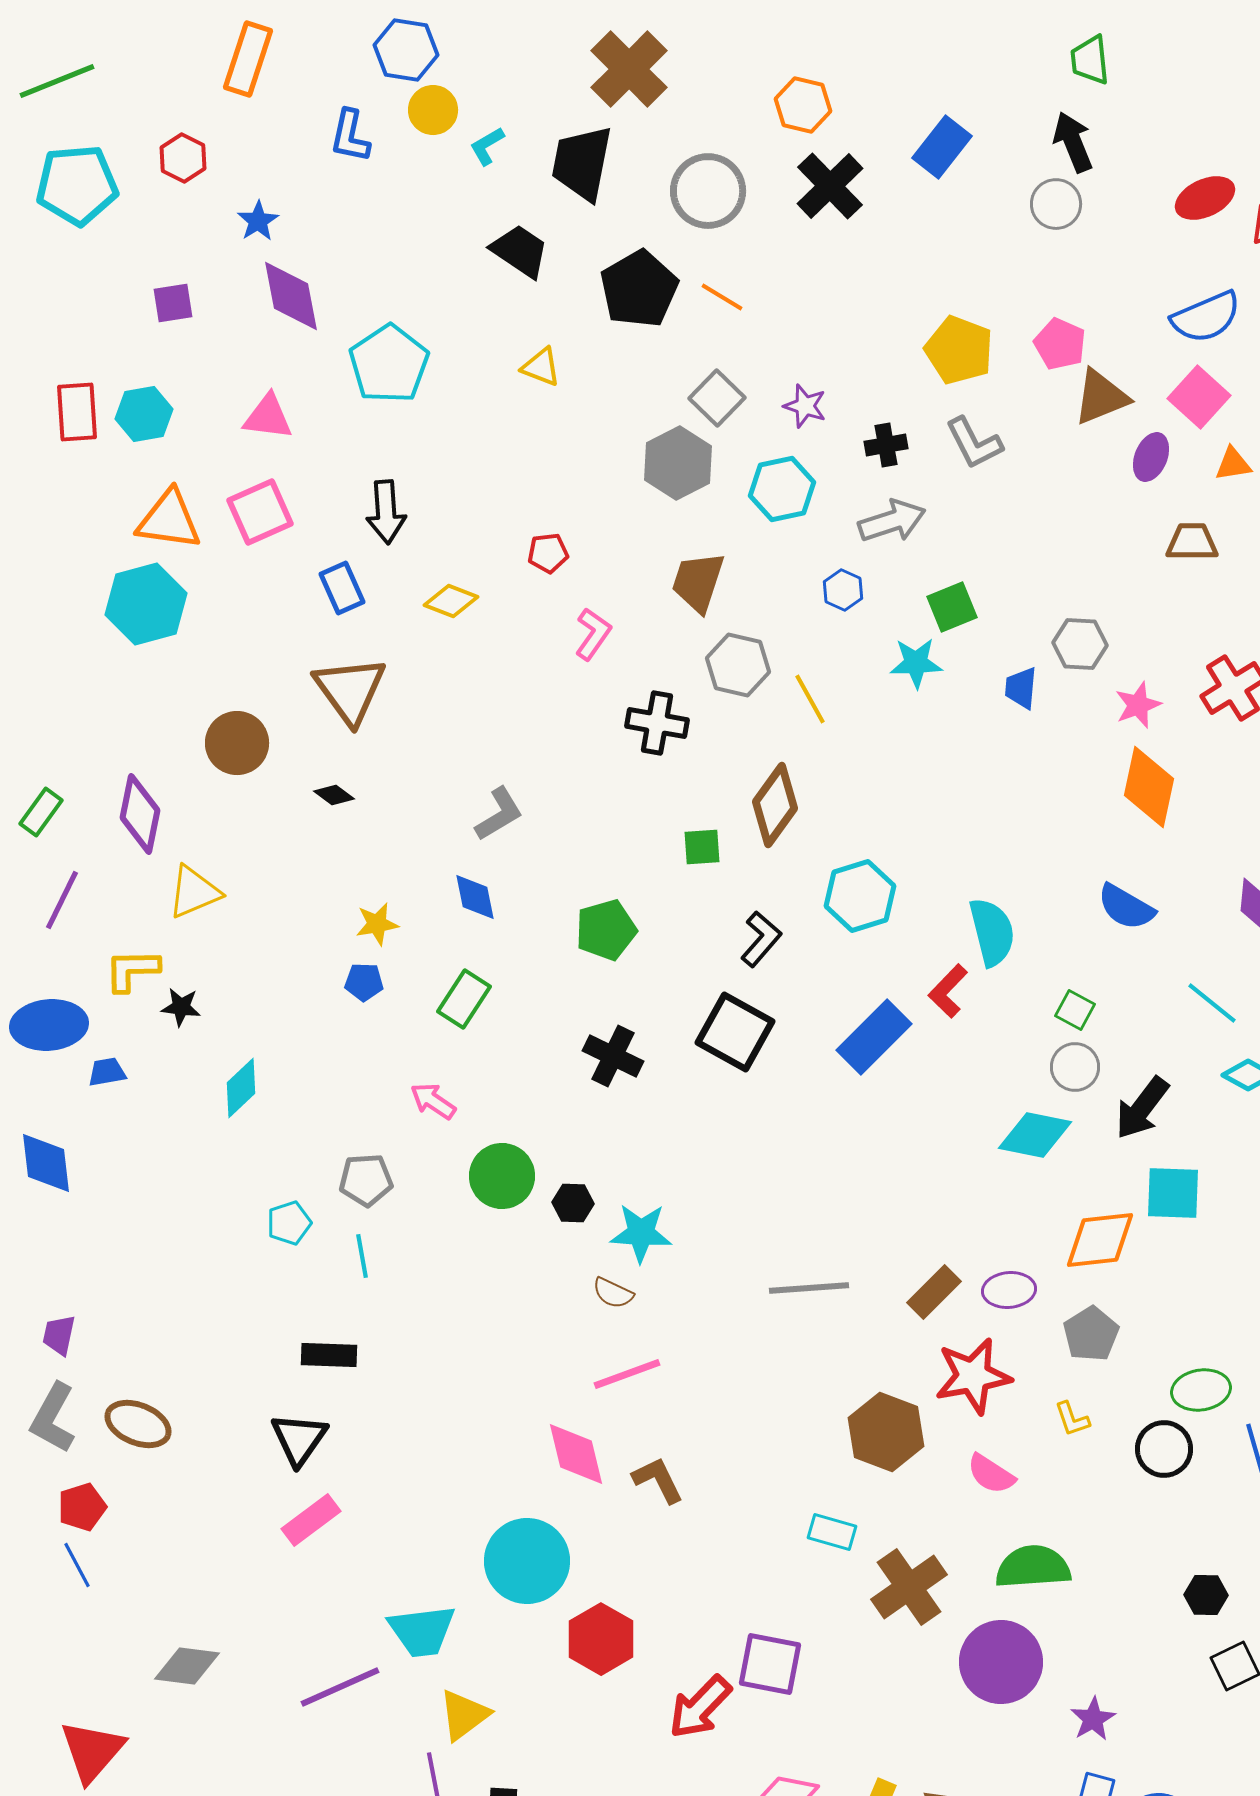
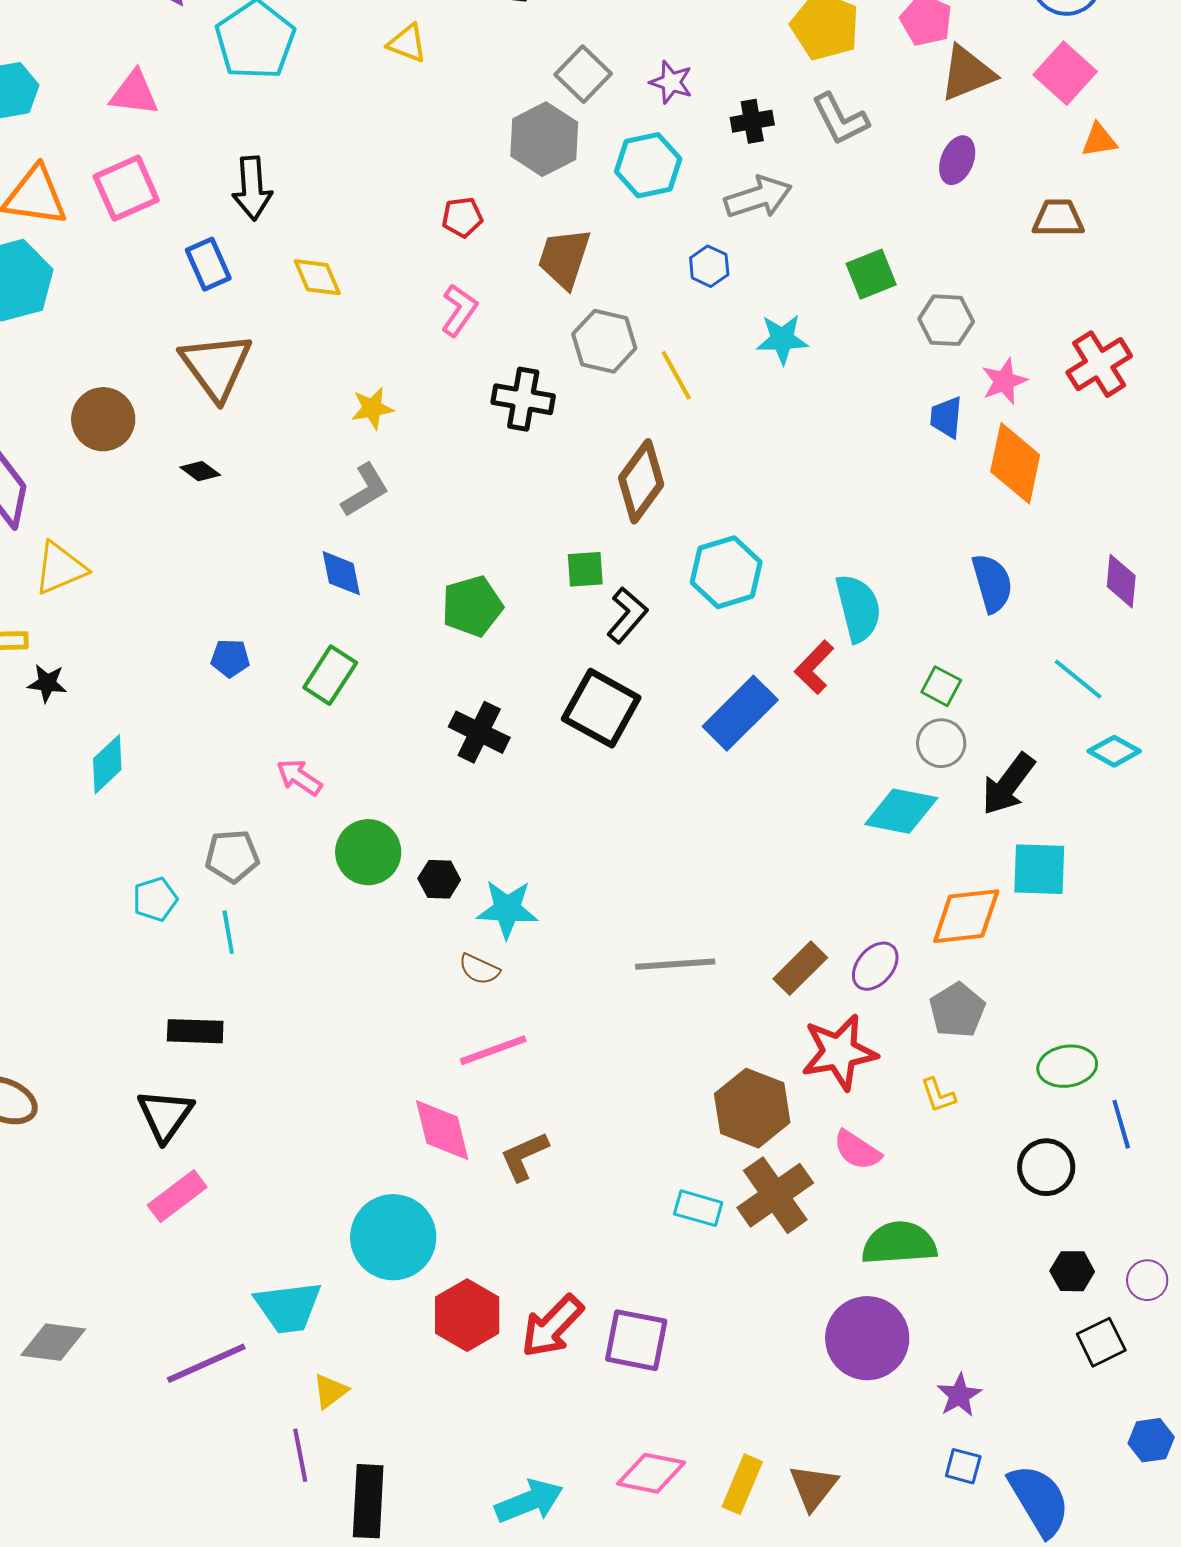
purple ellipse: (1151, 457) -> (957, 160), moved
red pentagon: (548, 553) -> (462, 217), moved
yellow diamond: (451, 601) -> (317, 277), turned 46
green square: (952, 607) -> (871, 274), moved
blue trapezoid: (1021, 688) -> (946, 417), moved
green square: (702, 847) -> (585, 569), moved
blue semicircle: (1126, 907) -> (992, 583), turned -136
yellow star: (377, 924) -> (372, 408), moved
purple ellipse: (1009, 1290) -> (875, 966), turned -45
black circle: (1164, 1449) -> (1046, 1167), moved
brown L-shape: (658, 1480) -> (524, 1156), turned -88
brown cross: (909, 1587) -> (775, 1195), moved
red arrow: (700, 1707) -> (552, 1326), moved
yellow triangle: (464, 1715) -> (330, 1391), size x0.7

